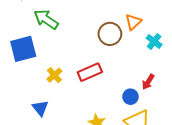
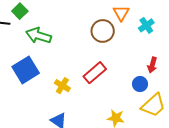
cyan cross: (154, 41) -> (146, 25), turned 35

